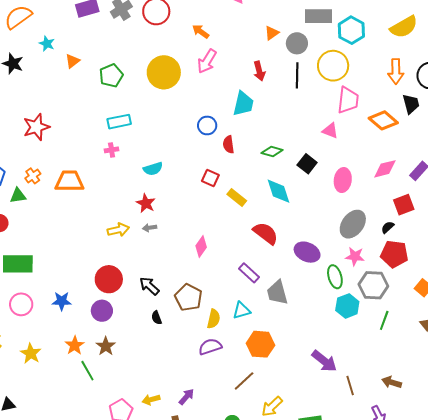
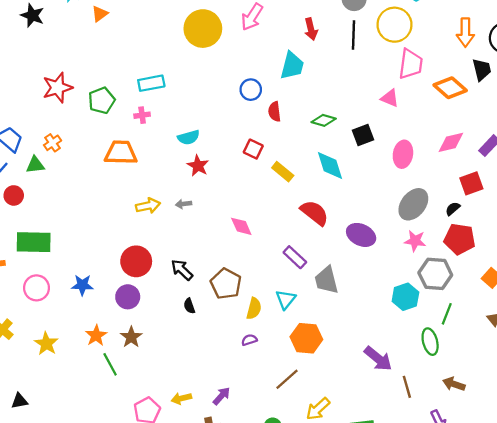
green pentagon: (111, 76) -> (102, 100), moved
black square: (307, 164) -> (363, 135), turned 30
orange trapezoid: (70, 181) -> (121, 153), moved
red star: (146, 203) -> (198, 166), moved
pink diamond: (201, 246) -> (241, 226), turned -60
green ellipse: (335, 277) -> (430, 342), moved
cyan triangle: (242, 310) -> (286, 299), turned -36
purple semicircle: (210, 347) -> (249, 340), size x0.6

